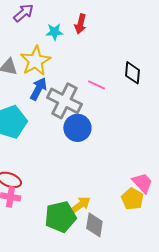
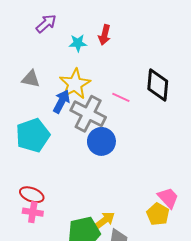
yellow star: (35, 61) -> (75, 84), moved
black diamond: (132, 73) -> (158, 85), size x1.4

